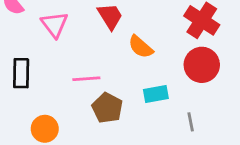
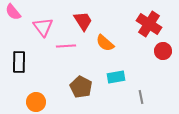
red circle: (202, 65) -> (163, 51), moved, size x0.7
pink line: (86, 79) -> (66, 46), moved

